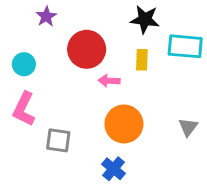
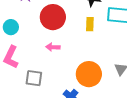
pink arrow: (109, 81) -> (53, 47), moved
orange circle: (124, 124) -> (89, 74), moved

